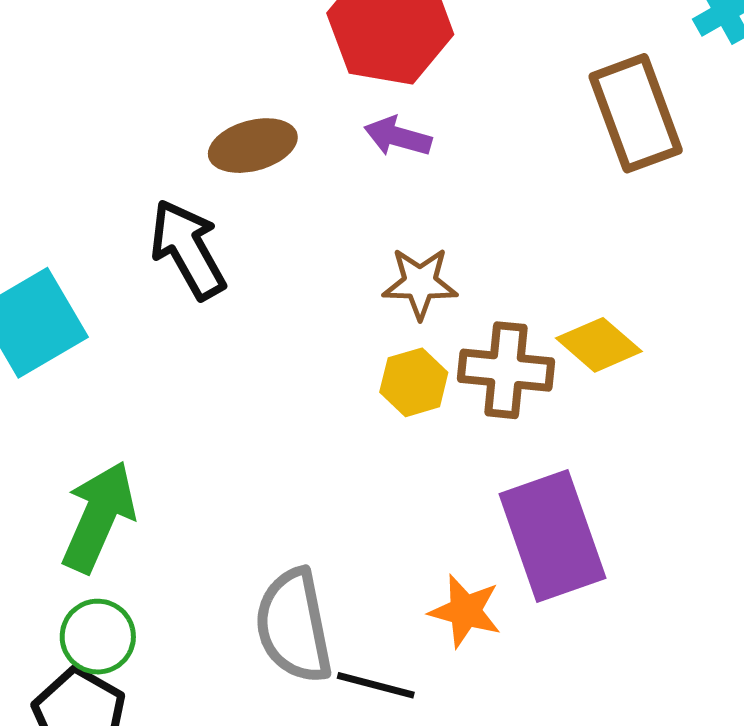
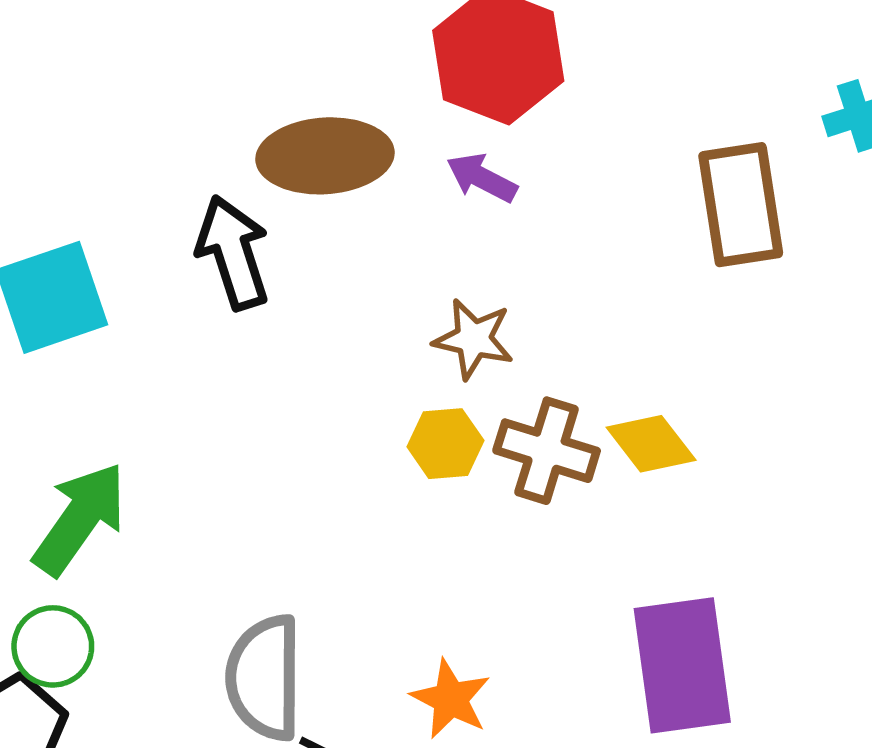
brown ellipse: (253, 146) -> (325, 156), size x1.4
purple rectangle: (552, 536) -> (682, 665), moved

